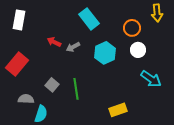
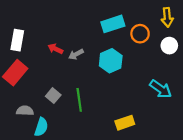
cyan rectangle: (89, 19) -> (113, 24), moved, turned -70
white rectangle: (19, 20) -> (17, 40), moved
white circle: (138, 50) -> (169, 46), moved

